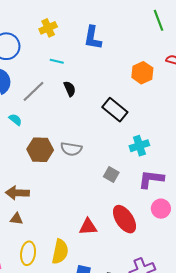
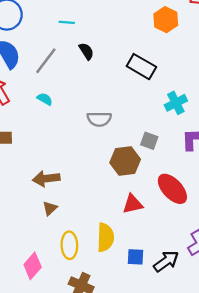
cyan semicircle: (15, 120) -> (45, 99), moved
brown hexagon: (40, 150) -> (125, 161), moved
brown triangle: (16, 219) -> (50, 208), turned -40

